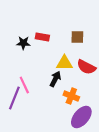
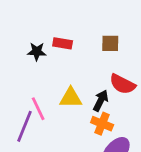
yellow triangle: (64, 63) -> (71, 98), moved
black arrow: (55, 79) -> (101, 101), moved

